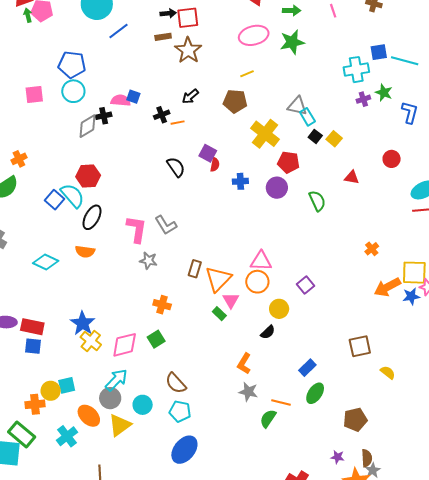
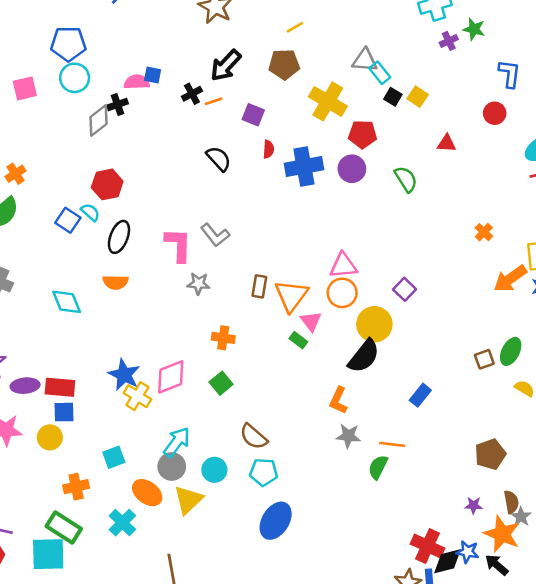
black arrow: (190, 96) -> (226, 65), size x1.5
blue L-shape: (410, 112) -> (509, 74), moved
purple square: (208, 153) -> (253, 115), moved
blue cross: (240, 181) -> (304, 166), size x1.8
cyan semicircle: (72, 196) -> (90, 212), size x0.6
cyan diamond: (46, 262) -> (67, 302), turned 50
yellow circle: (279, 309) -> (374, 324), size x1.4
black semicircle: (268, 332) -> (364, 356), size x1.8
pink diamond: (125, 345) -> (171, 377), moved
brown square: (360, 346) -> (484, 359), size x0.7
yellow circle: (51, 391) -> (50, 437), moved
green ellipse: (315, 393) -> (511, 351), moved

